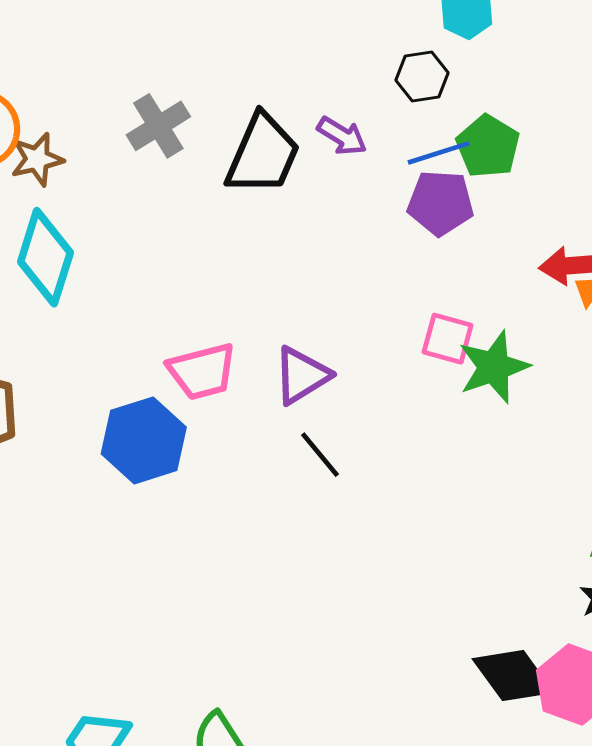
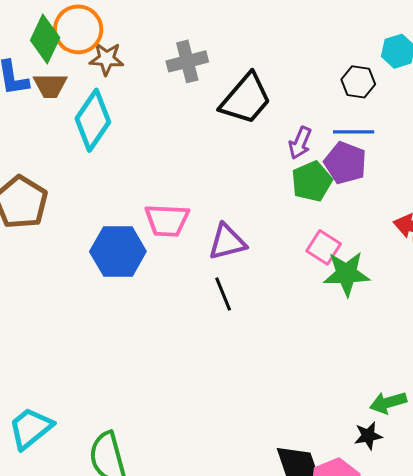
purple arrow: (342, 136) -> (300, 143), moved, turned 64
green pentagon: (488, 146) -> (312, 181), moved

